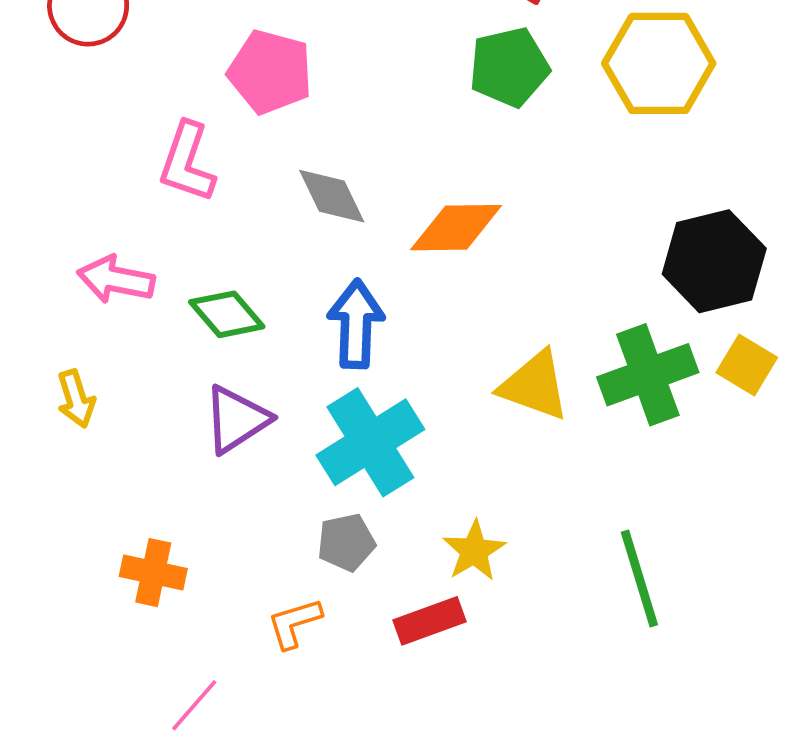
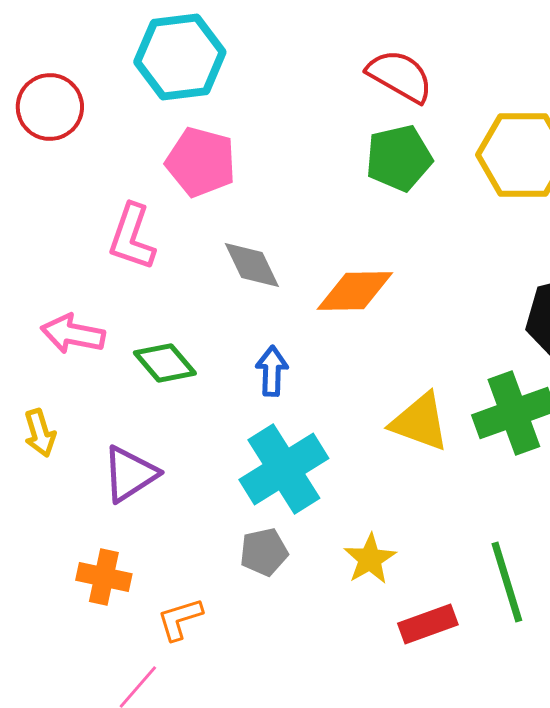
blue arrow: (356, 324) -> (272, 371), size x0.7
purple triangle: (236, 419) -> (130, 474), moved
red rectangle: (429, 621) -> (428, 624), moved
orange L-shape: (294, 623) -> (180, 619), moved

